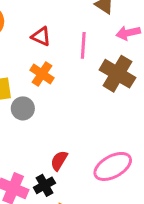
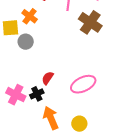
orange cross: (42, 74) -> (30, 16), moved

